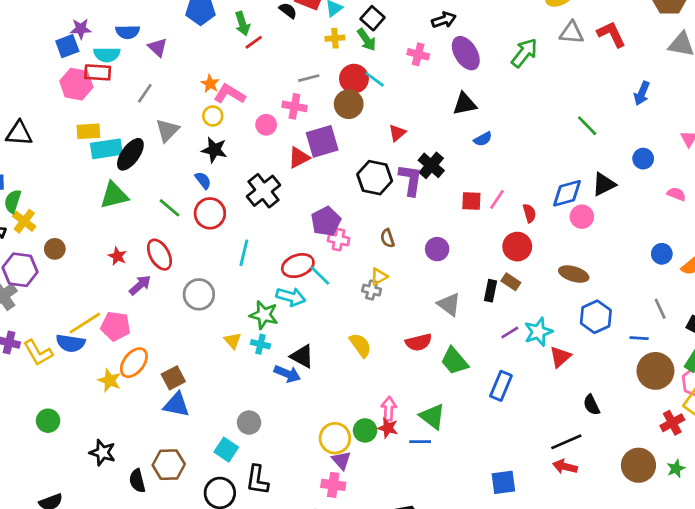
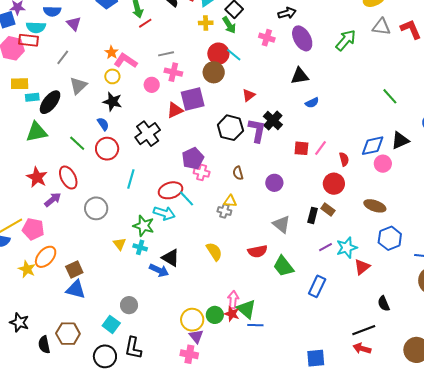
gray line: (309, 78) -> (166, 54), moved
cyan rectangle: (106, 149) -> (32, 97), size x0.6
red star: (117, 256) -> (37, 177), size x1.5
yellow triangle: (379, 277) -> (230, 201), turned 32
green triangle: (432, 416) -> (246, 309), moved

